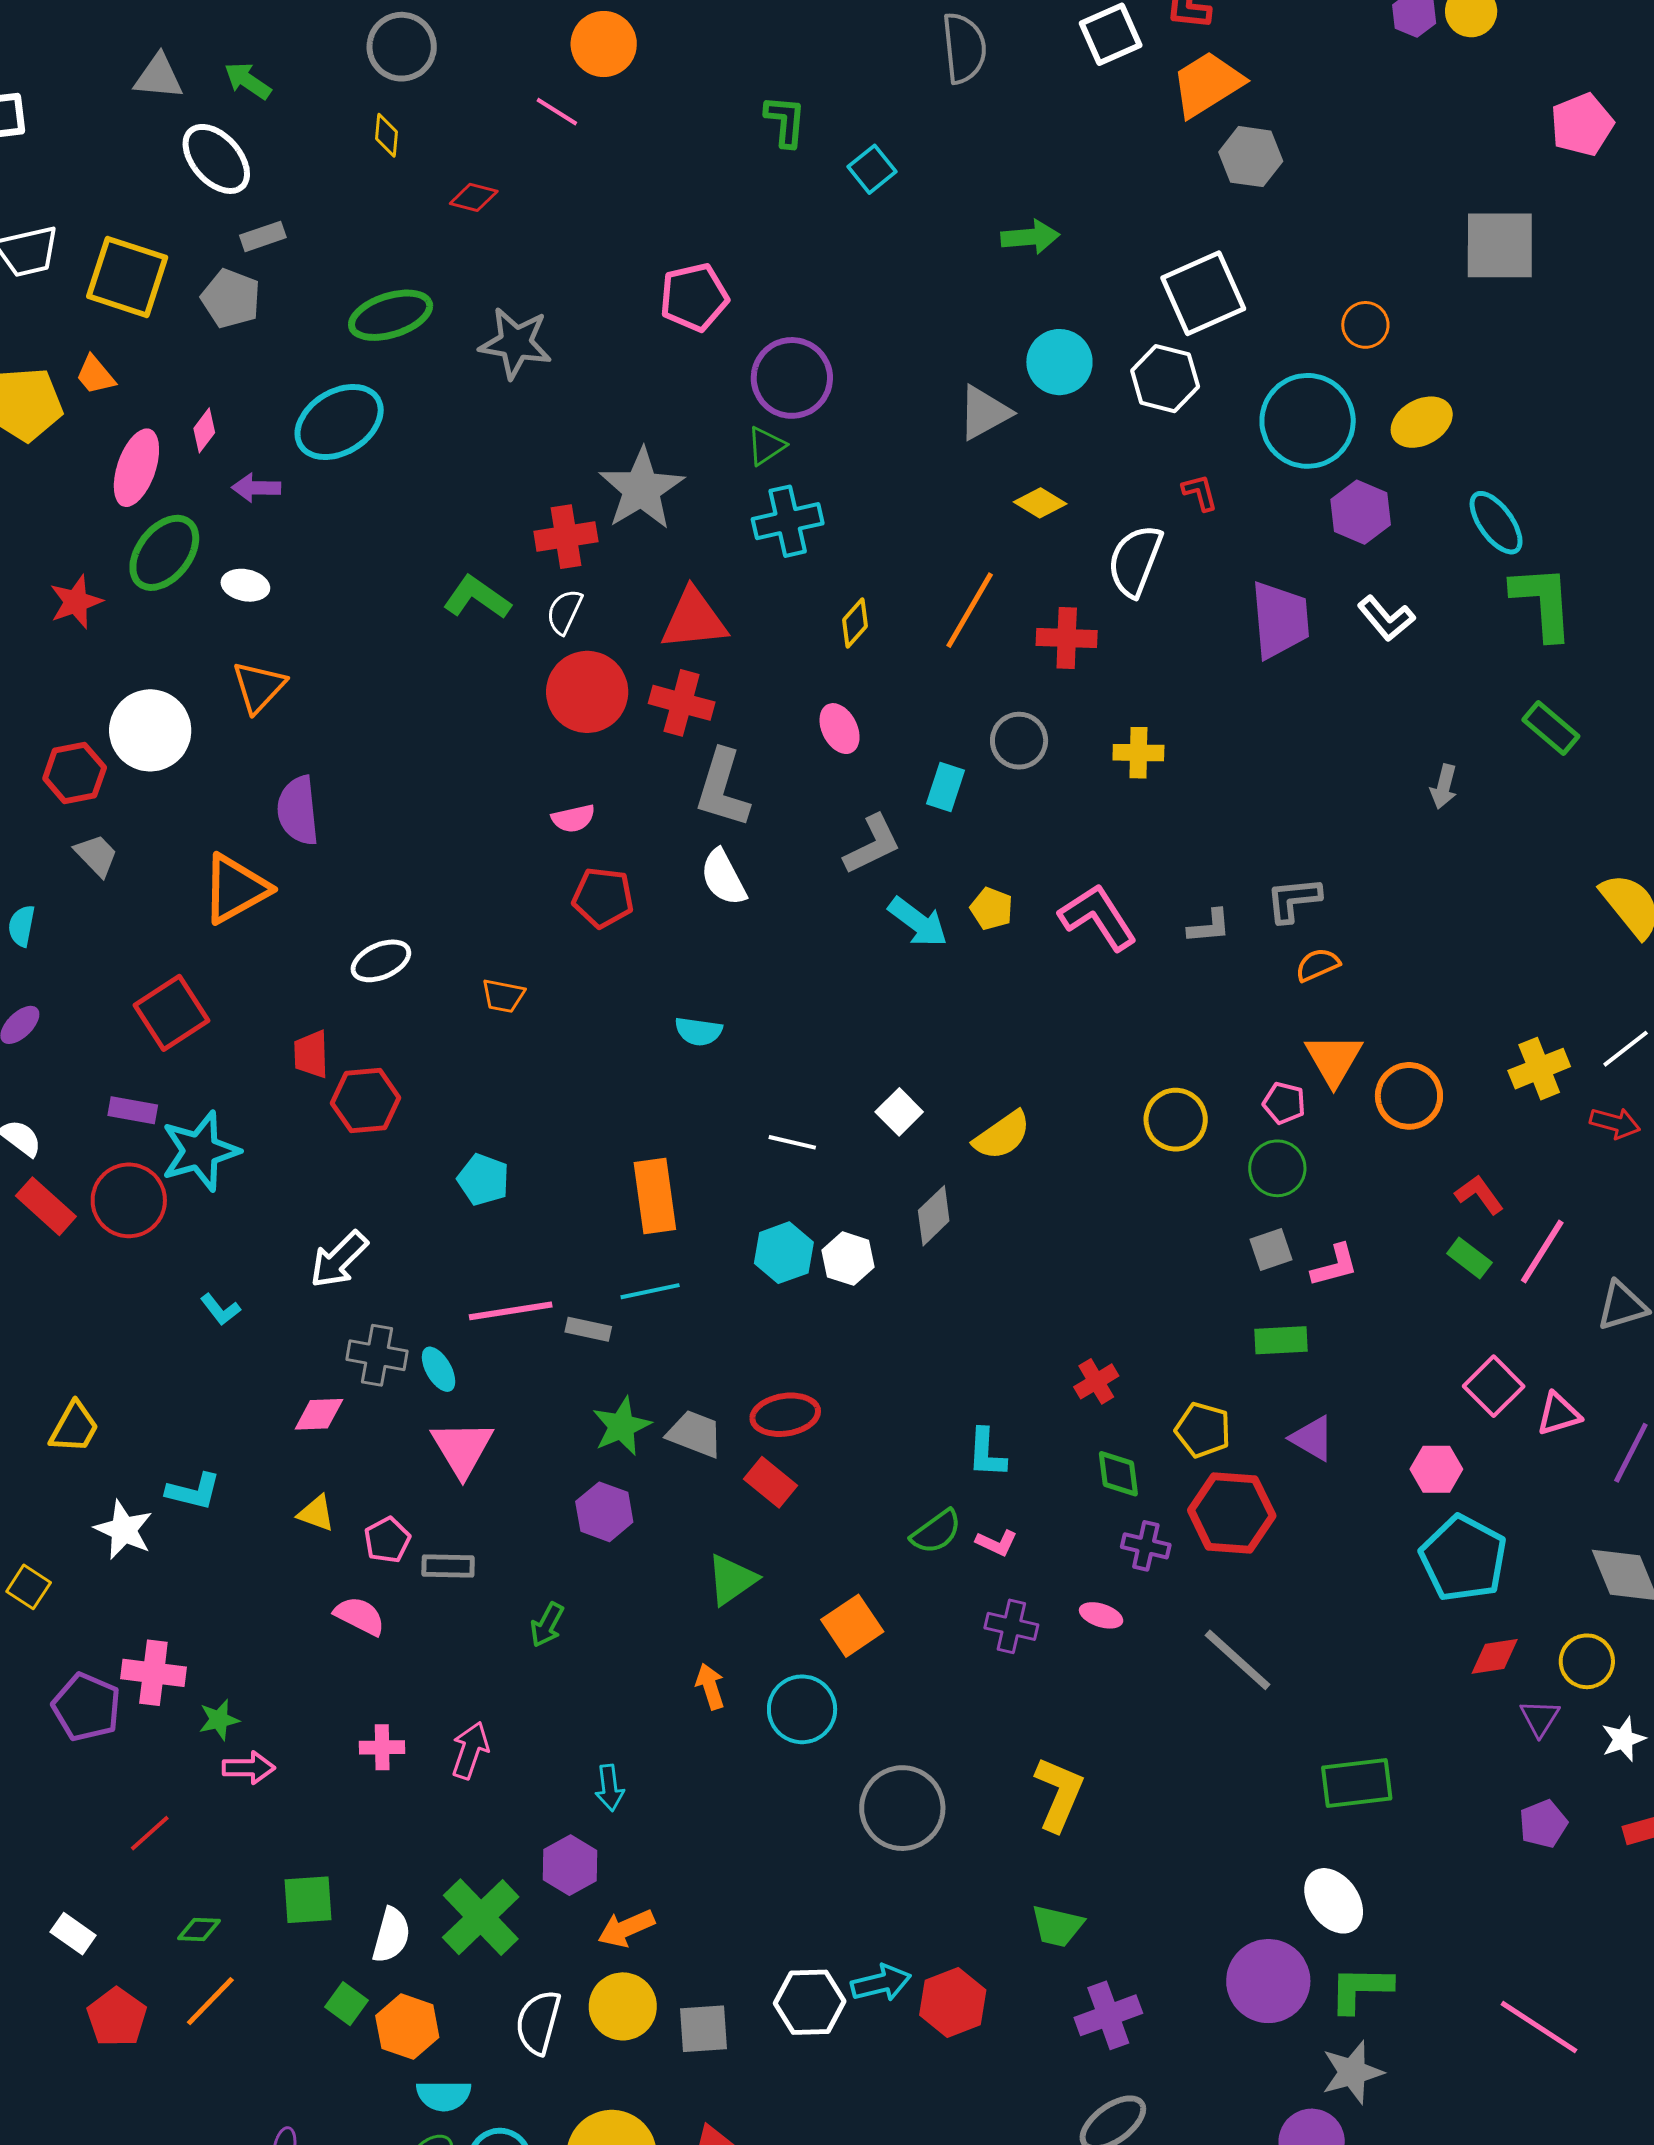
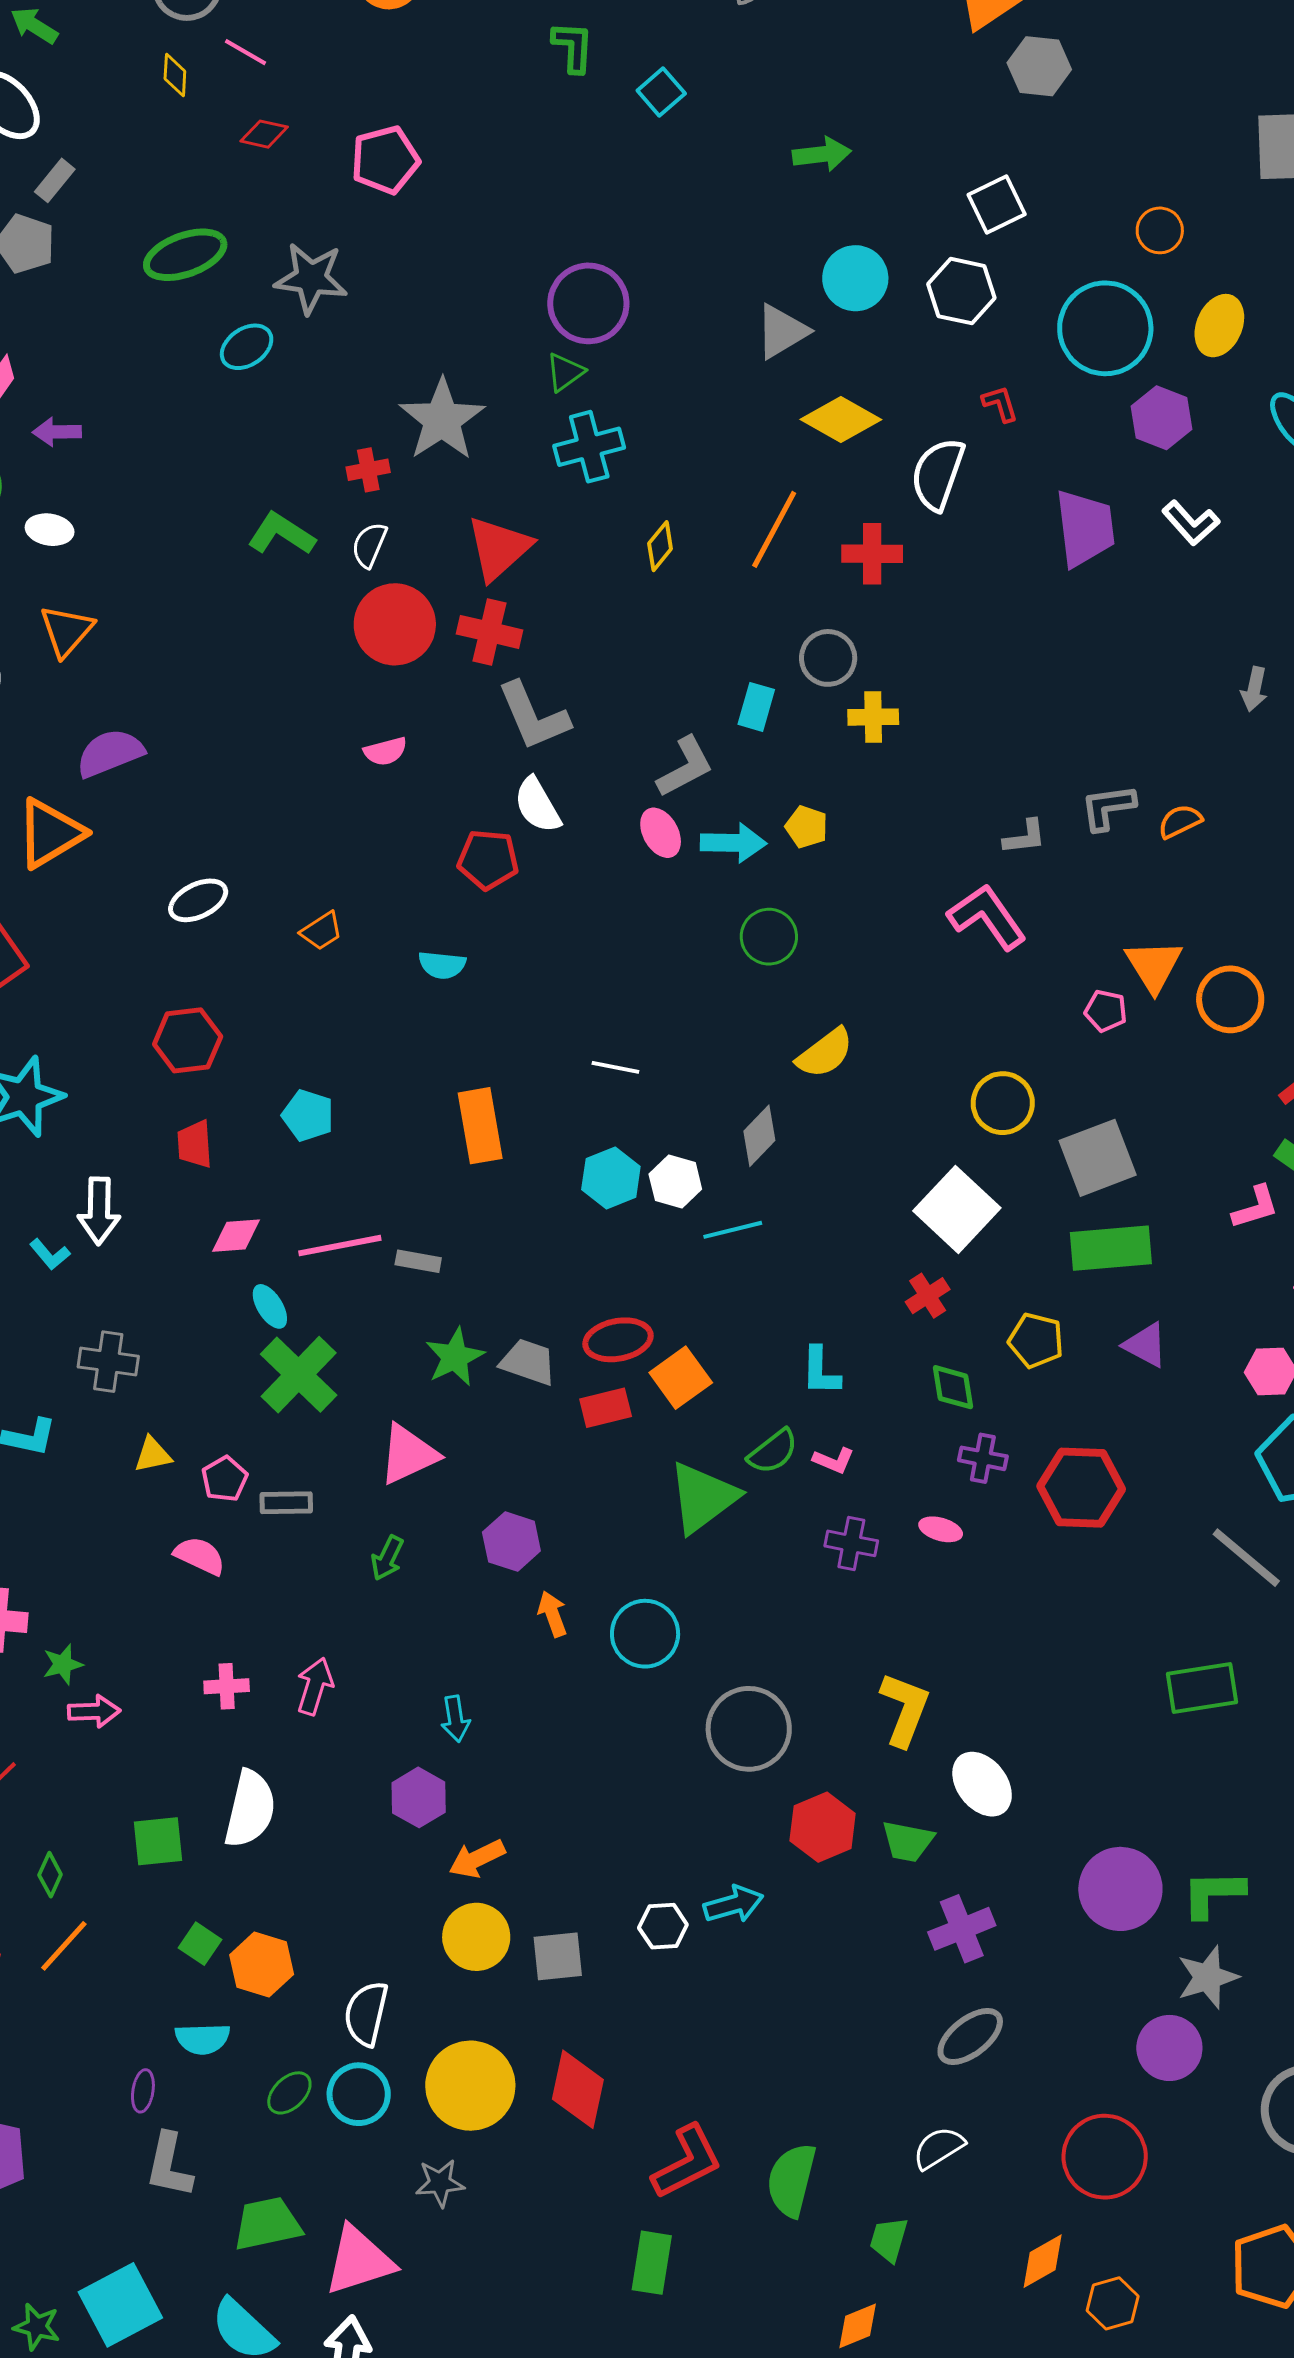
pink line: (557, 112) -> (246, 52), moved
gray rectangle: (263, 236) -> (55, 180), turned -30
white square: (1203, 293) -> (997, 204), size x0.7
pink pentagon: (694, 297) -> (385, 160), moved
cyan ellipse: (339, 422) -> (247, 347), moved, size x0.6
yellow ellipse: (1422, 422) -> (1219, 326), turned -36
yellow diamond: (1040, 503) -> (841, 420), size x1.5
red cross: (566, 537) -> (368, 470), size x0.7
red triangle: (694, 619) -> (499, 548), turned -34
pink ellipse: (840, 729) -> (661, 833), moved
yellow cross: (1138, 753) -> (873, 717), moved
gray L-shape: (722, 788) -> (533, 716), turned -38
purple semicircle: (298, 811) -> (110, 753), turned 76
red pentagon: (603, 898) -> (488, 860), moved
pink L-shape: (1098, 917) -> (987, 917), moved
cyan arrow: (918, 922) -> (733, 843), turned -34
orange semicircle: (1318, 965) -> (1180, 821), moved
orange trapezoid: (503, 996) -> (321, 931), turned -42
cyan semicircle: (698, 1031) -> (442, 965), moved
red trapezoid: (311, 1054) -> (195, 1144), moved
white square: (899, 1112) -> (957, 1209), moved, size x1.8
yellow circle: (1176, 1120) -> (1003, 1103), moved
green circle: (1277, 1168) -> (769, 937), moved
gray square: (1271, 1250) -> (1098, 1158), size x1.8
white arrow: (339, 1259) -> (99, 1211), moved, turned -42
pink L-shape: (1335, 1265) -> (1255, 1207), moved
cyan line: (650, 1291) -> (733, 1230), moved
green rectangle: (1281, 1340) -> (1111, 1248), size x1.5
gray cross: (377, 1355) -> (108, 1362), moved
pink diamond: (319, 1414) -> (236, 1236), moved
pink triangle: (462, 1448) -> (408, 1454), moved, turned 38
red rectangle: (770, 1482) -> (606, 1408), turned -51
purple hexagon: (604, 1512) -> (511, 1542), moved
yellow triangle: (316, 1513) -> (153, 1455), turned -30
red hexagon: (1232, 1513) -> (1081, 1488), moved
green triangle: (732, 1580) -> (703, 1497), moved, size x1.4
orange square: (852, 1626) -> (681, 1378), moved
gray line: (1238, 1660) -> (1246, 1558), moved
white ellipse: (1334, 1901) -> (982, 1784), moved
green cross: (481, 1917) -> (299, 1375), moved
green diamond: (199, 1929) -> (50, 1875), turned -66
white semicircle: (391, 1935) -> (250, 1809), moved, size x1.4
white hexagon: (810, 2002) -> (663, 1926), size x0.7
red hexagon: (953, 2003) -> (823, 1827), moved
white semicircle: (538, 2022) -> (366, 2014), moved
cyan semicircle: (444, 2095) -> (203, 2039), moved

